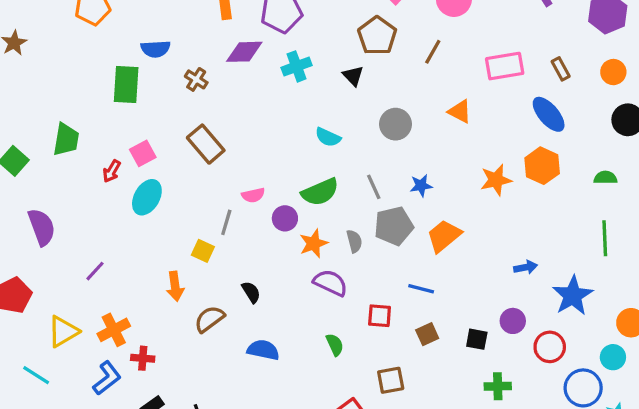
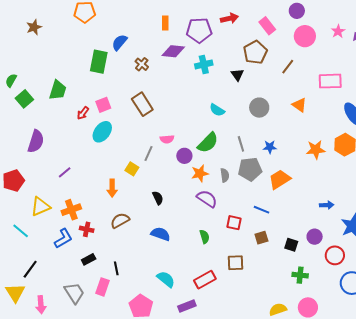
blue semicircle: (156, 49) -> (120, 42), turned 126
green semicircle: (320, 192) -> (208, 143), turned -30
purple semicircle: (42, 227) -> (36, 141), turned 30
brown semicircle: (209, 319) -> (120, 220), moved

